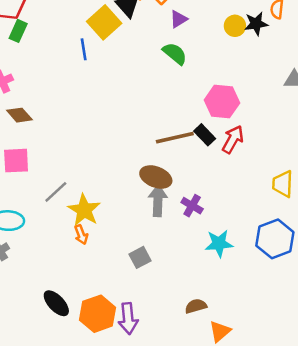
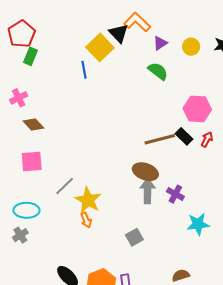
yellow circle: (235, 26) -> (191, 47), moved
red arrow: (233, 139) -> (207, 139), size x0.7

